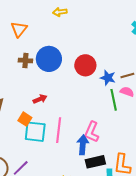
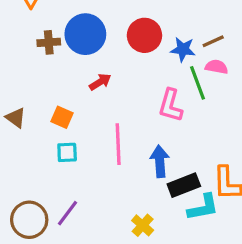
red arrow: (40, 99) -> (100, 82), moved
orange square: (25, 119) -> (62, 117), moved
cyan square: (35, 132) -> (67, 152), moved, size x0.6
pink L-shape: (92, 132) -> (171, 105), moved

